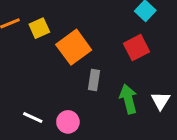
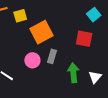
red square: (137, 48) -> (84, 39), turned 30
pink circle: (68, 122) -> (32, 60), moved

